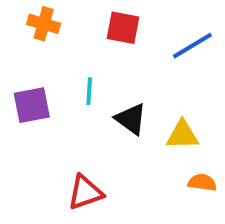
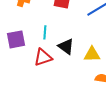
red triangle: (85, 192) -> (43, 57), moved

